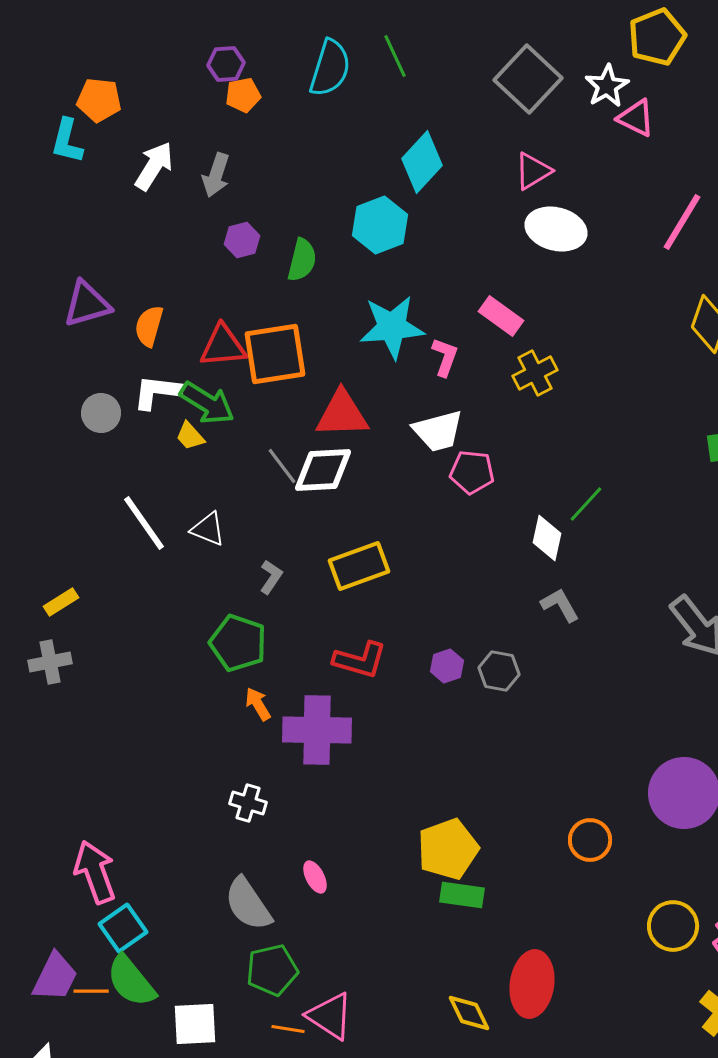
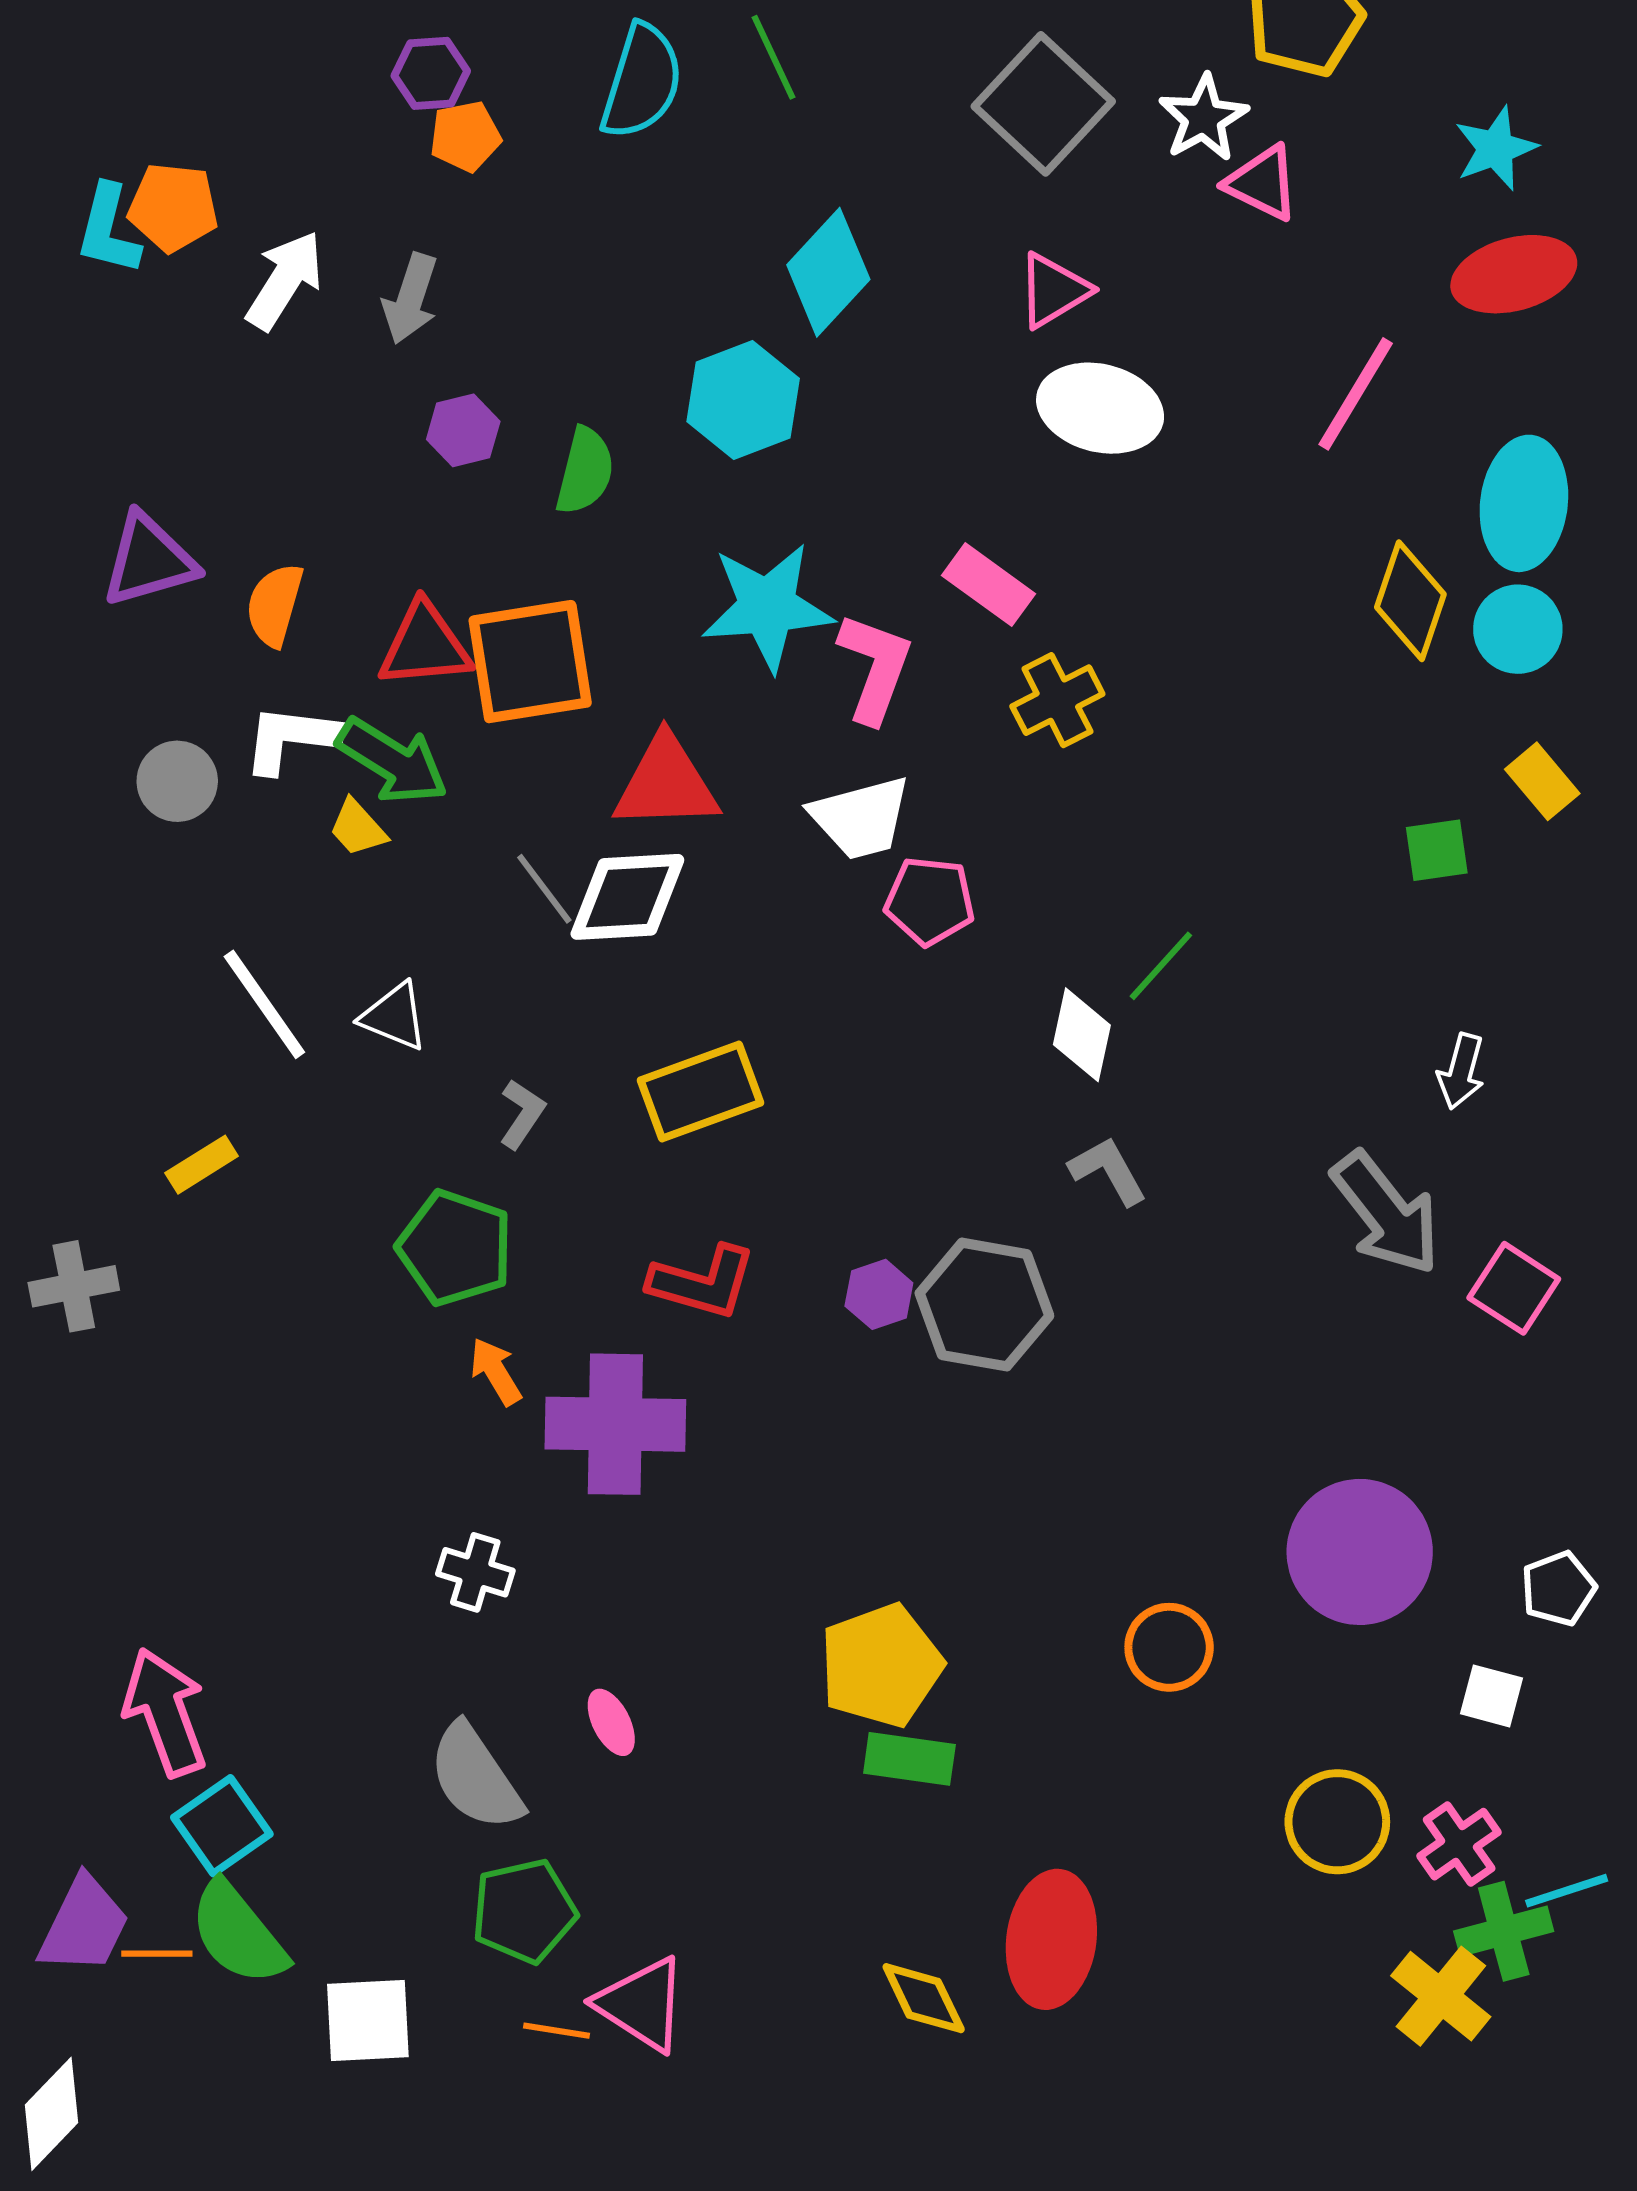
orange pentagon: (99, 100) -> (173, 207), moved
pink L-shape: (445, 357) -> (875, 668), size x1.4
yellow rectangle: (61, 602) -> (202, 1165), moved
gray hexagon: (499, 671) -> (984, 1305), size x1.6

